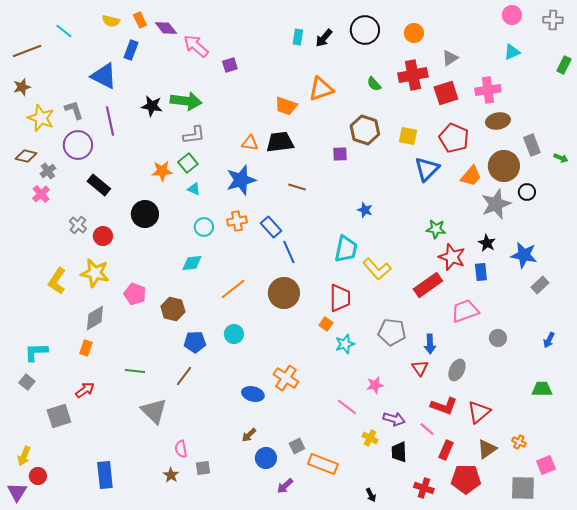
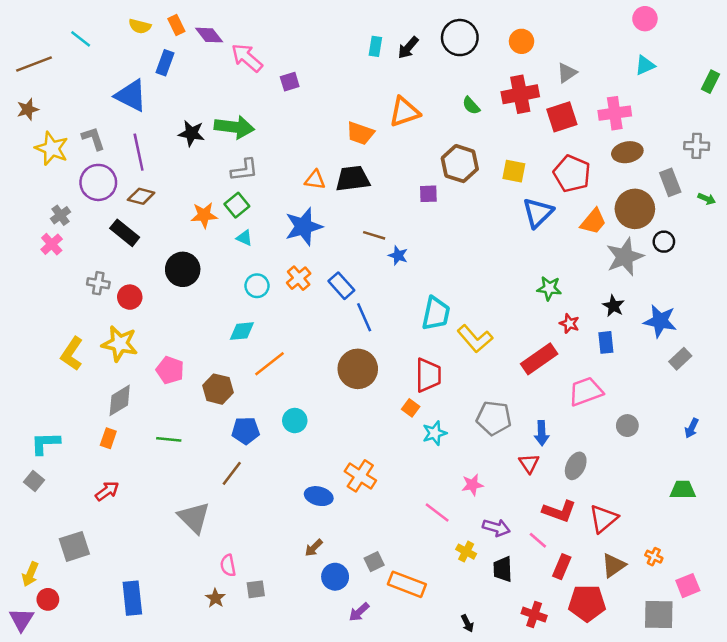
gray cross: (553, 20) -> (697, 146), moved
brown diamond: (26, 156) -> (141, 196), moved
blue star: (365, 210) -> (398, 255), moved
orange cross: (237, 221) -> (299, 278), turned -30
gray cross: (78, 225) -> (98, 283), turned -30
red star: (452, 257) -> (569, 324), size x0.6
orange line: (233, 289) -> (270, 364), moved
green line: (135, 371) -> (169, 439), moved
gray square: (59, 416) -> (74, 546), moved

